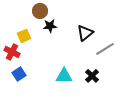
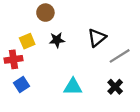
black star: (50, 26) -> (57, 40), moved
red cross: (12, 52) -> (13, 59), turned -35
black cross: (92, 76) -> (115, 87), moved

